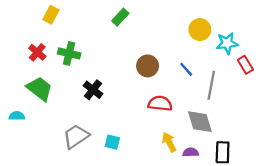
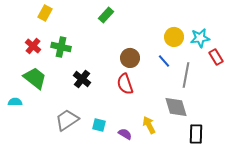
yellow circle: (200, 30) -> (174, 37), moved
red semicircle: (160, 103) -> (125, 84), moved, turned -115
purple semicircle: (191, 152) -> (125, 134), moved, turned 32

